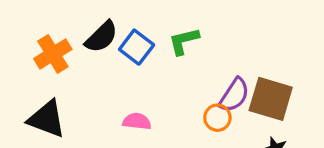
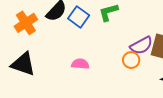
purple semicircle: (234, 95) -> (141, 45), turned 30

